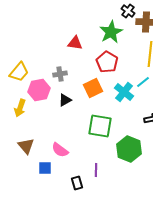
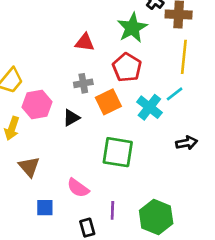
gray cross: (60, 74) -> (83, 83), moved
brown triangle: (26, 146) -> (29, 167), moved
green hexagon: (129, 149) -> (156, 217), moved
pink semicircle: (60, 150) -> (78, 188), moved

